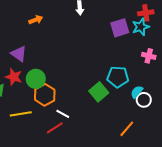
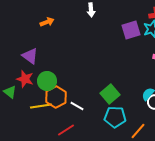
cyan pentagon: (118, 77) -> (115, 117), moved
yellow line: (21, 114) -> (41, 106), moved
white line: (63, 114) -> (77, 106), moved

